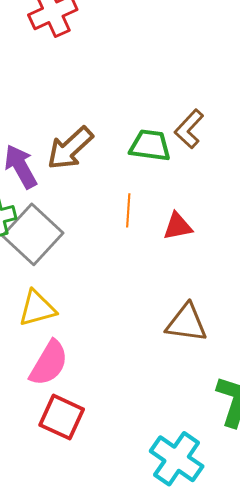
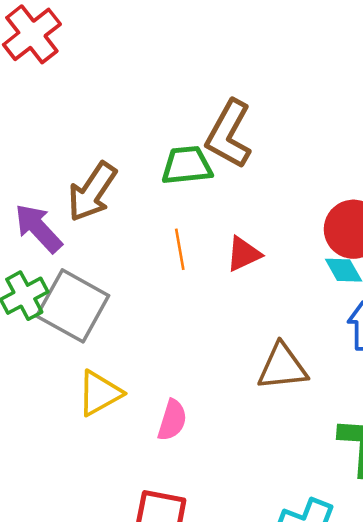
brown L-shape: (189, 129) -> (229, 134), size x1.4
pink semicircle: (49, 363) -> (172, 420), moved, size x0.7

